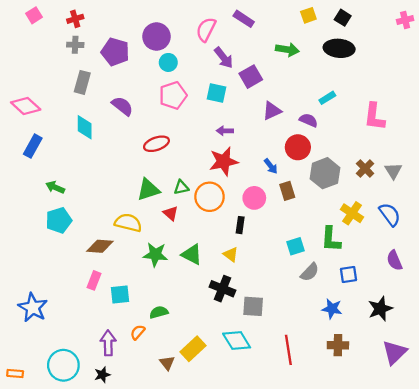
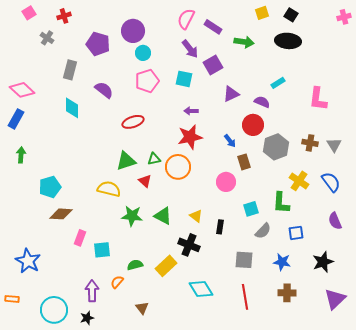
purple rectangle: (244, 19) -> (213, 27), moved
pink semicircle: (206, 29) -> (186, 19), moved
gray cross: (75, 45) -> (47, 38), moved, turned 32
blue rectangle: (33, 146) -> (16, 119), moved
brown cross: (365, 168) -> (310, 143), turned -35
green arrow: (55, 187) -> (21, 155), moved, turned 70
pink circle: (254, 198) -> (226, 182), moved
black rectangle: (240, 225) -> (220, 227), moved
brown diamond: (100, 246) -> (61, 214), moved
gray square: (253, 306) -> (244, 260), moved
yellow rectangle: (193, 349) -> (166, 266), moved
orange rectangle: (15, 373) -> (12, 299), moved

